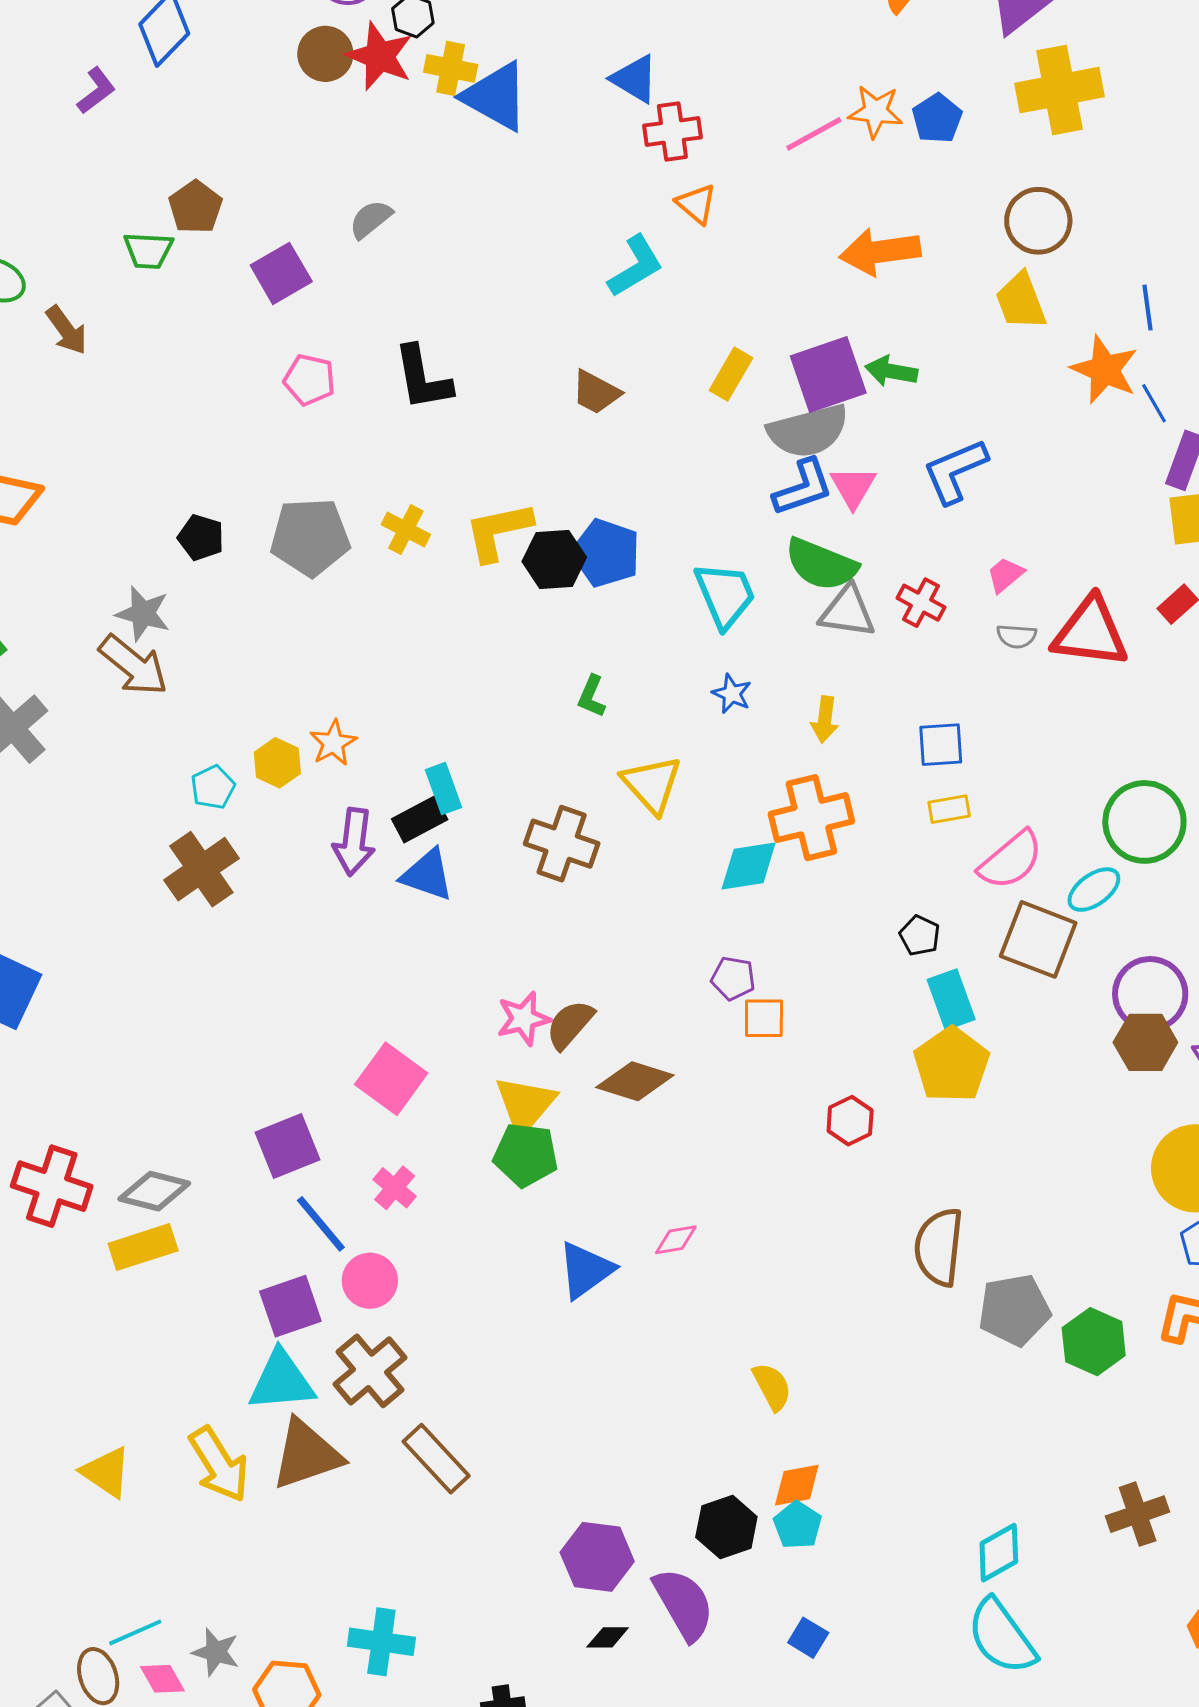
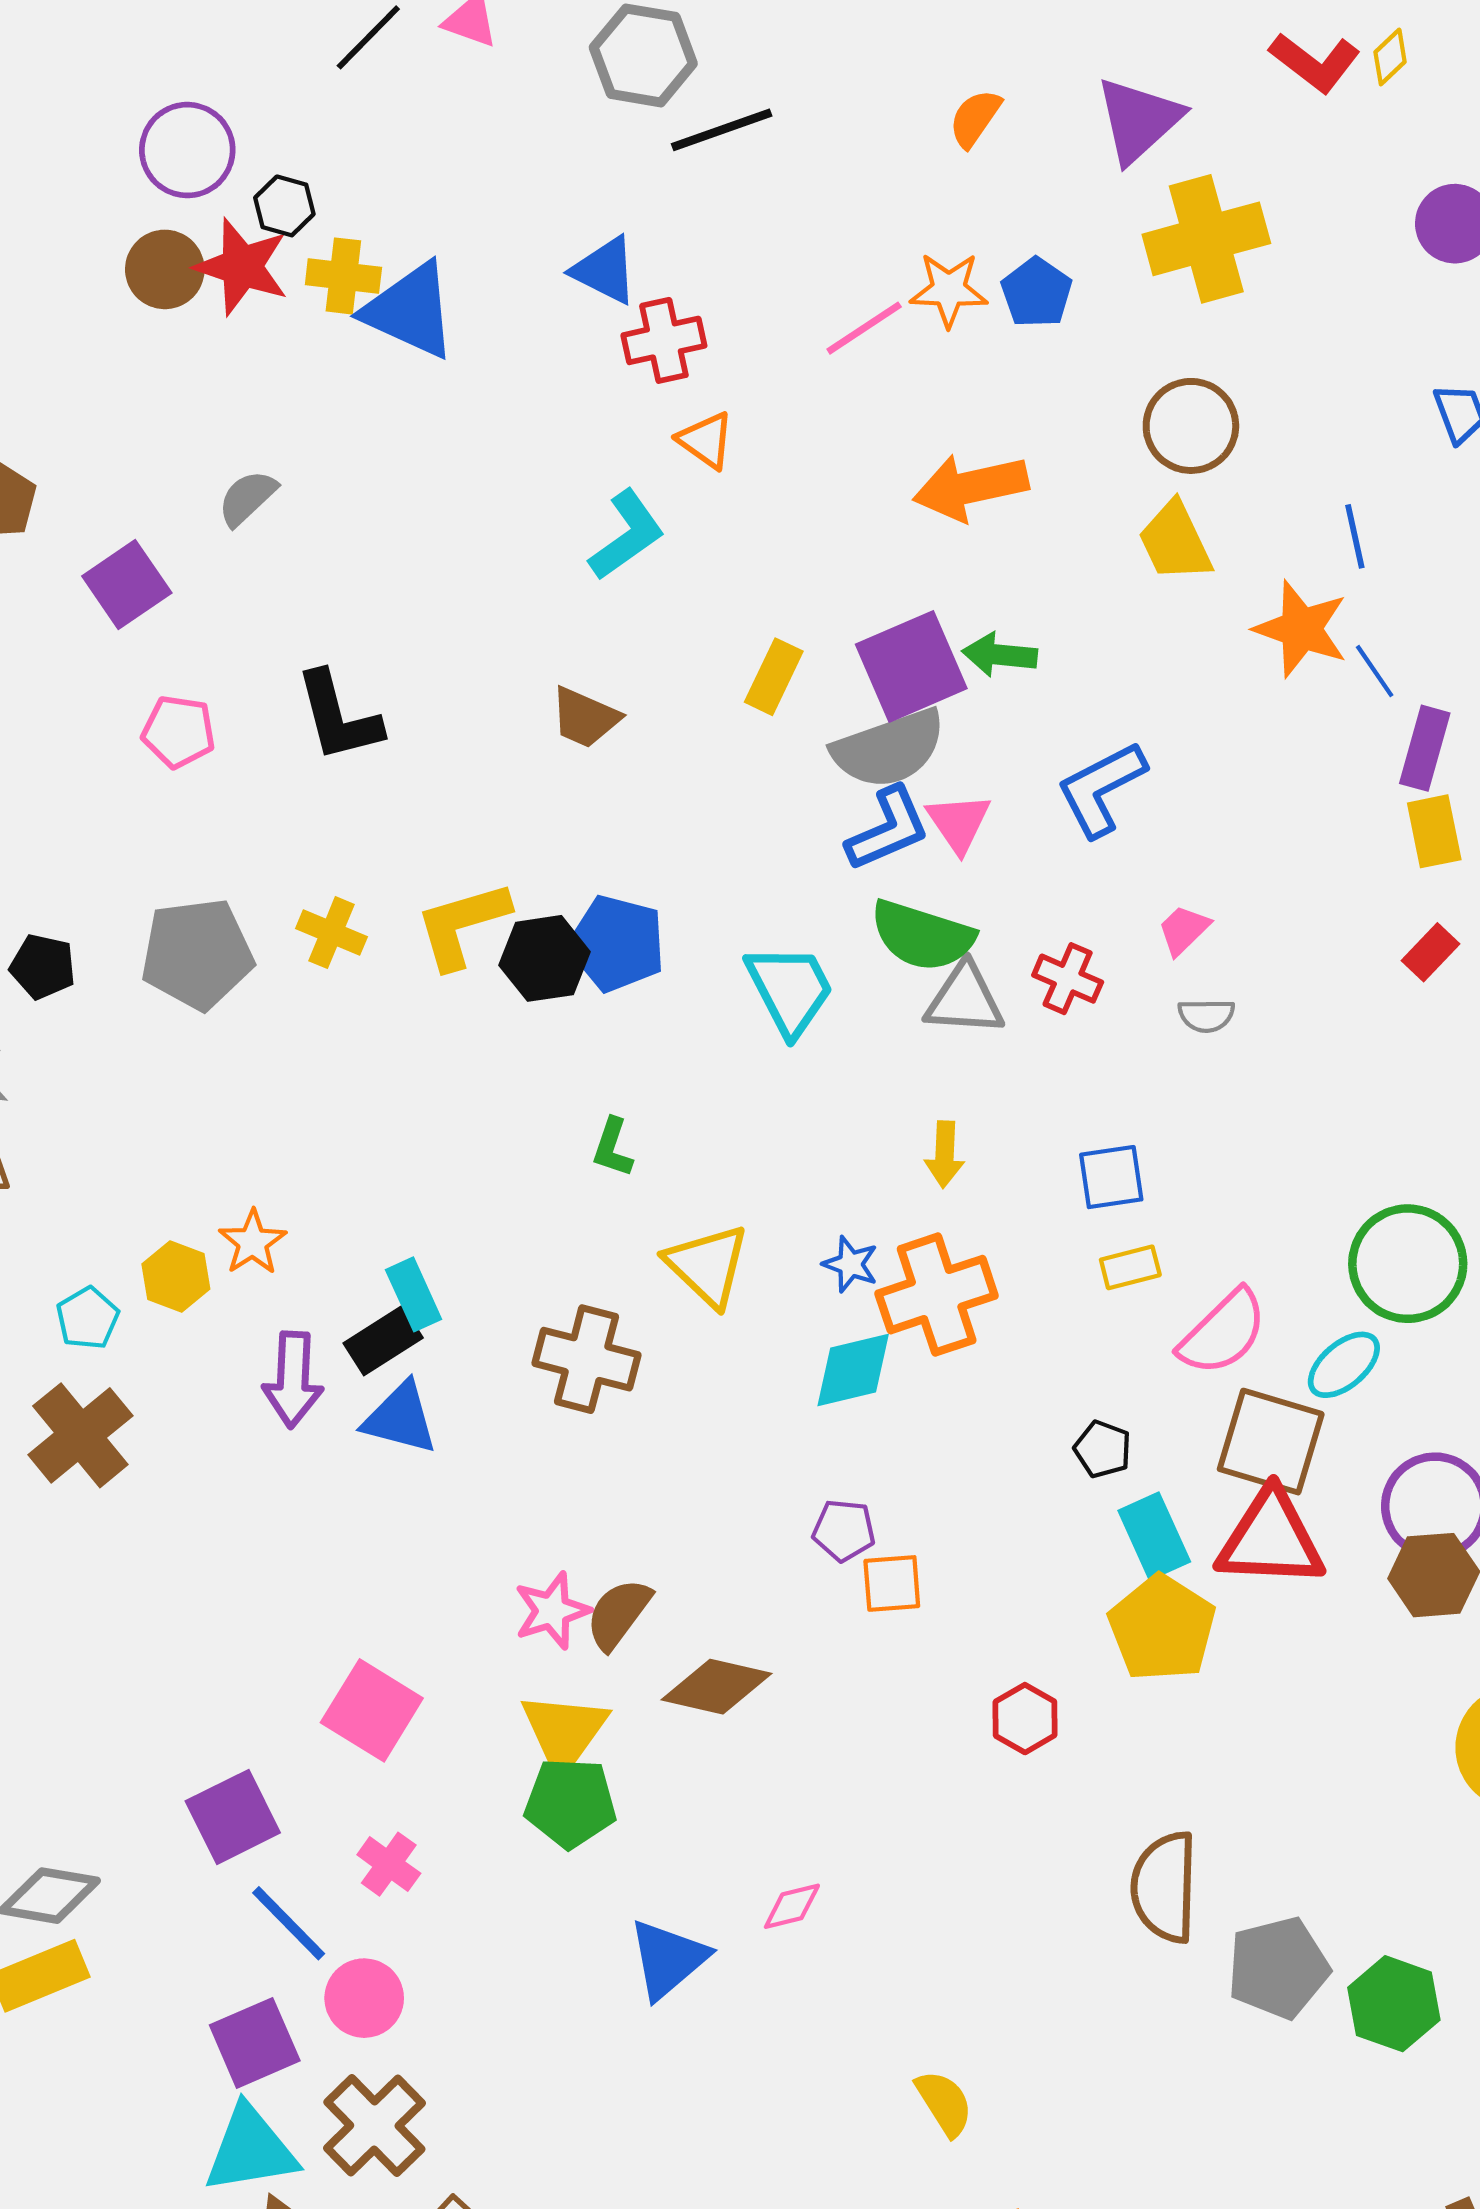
red triangle: (1090, 632) -> (1271, 1539), moved
blue star: (732, 694) -> (850, 1264), moved

